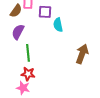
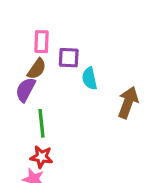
brown semicircle: (16, 11) -> (37, 69), moved
brown arrow: (82, 54) -> (128, 102), moved

